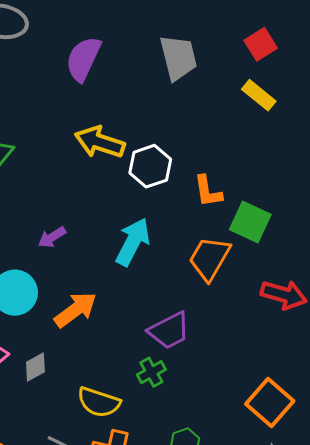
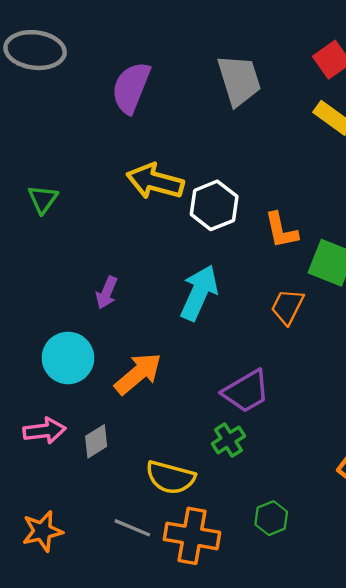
purple arrow: (52, 237) -> (107, 293), turned -32
orange trapezoid: (210, 258) -> (287, 307), size x0.7

